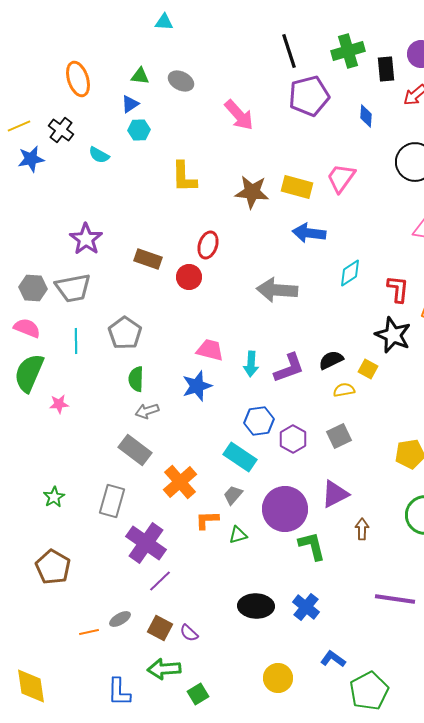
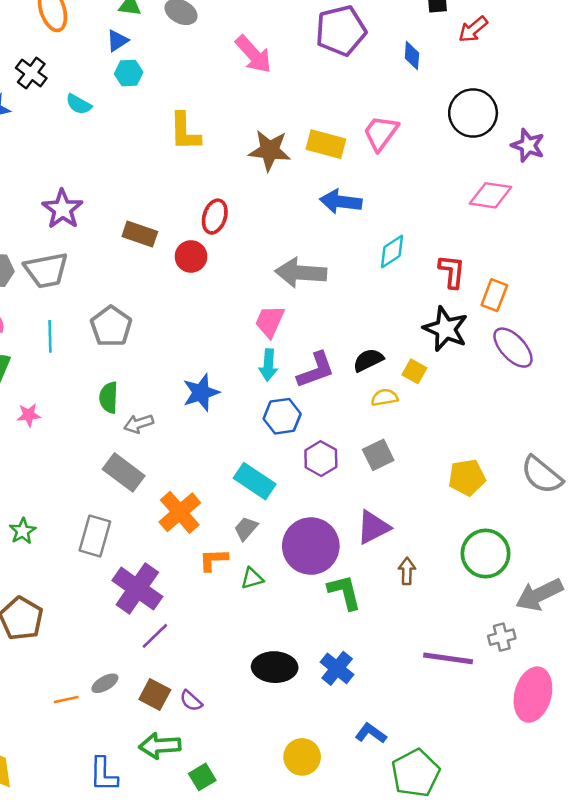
pink trapezoid: (210, 350) -> (270, 321), moved, turned -80
green semicircle: (136, 379) -> (109, 398), moved
blue hexagon: (259, 421) -> (282, 416), moved

